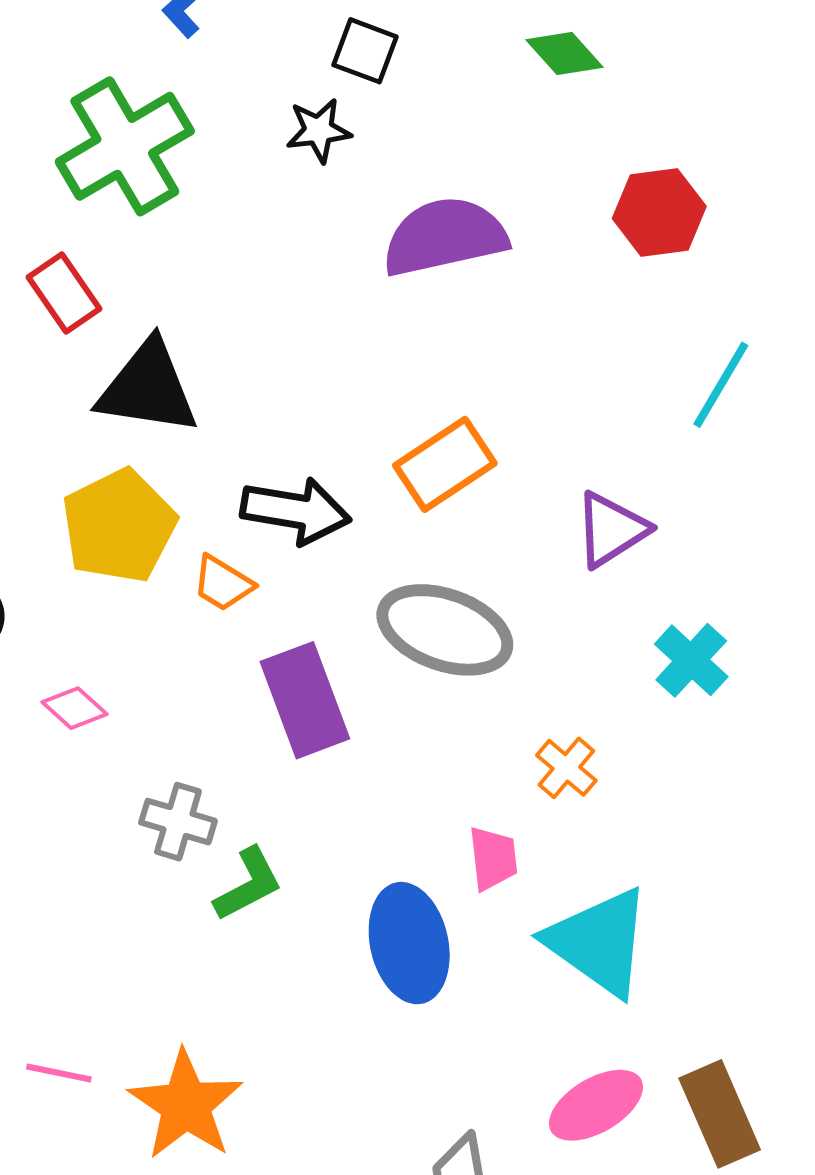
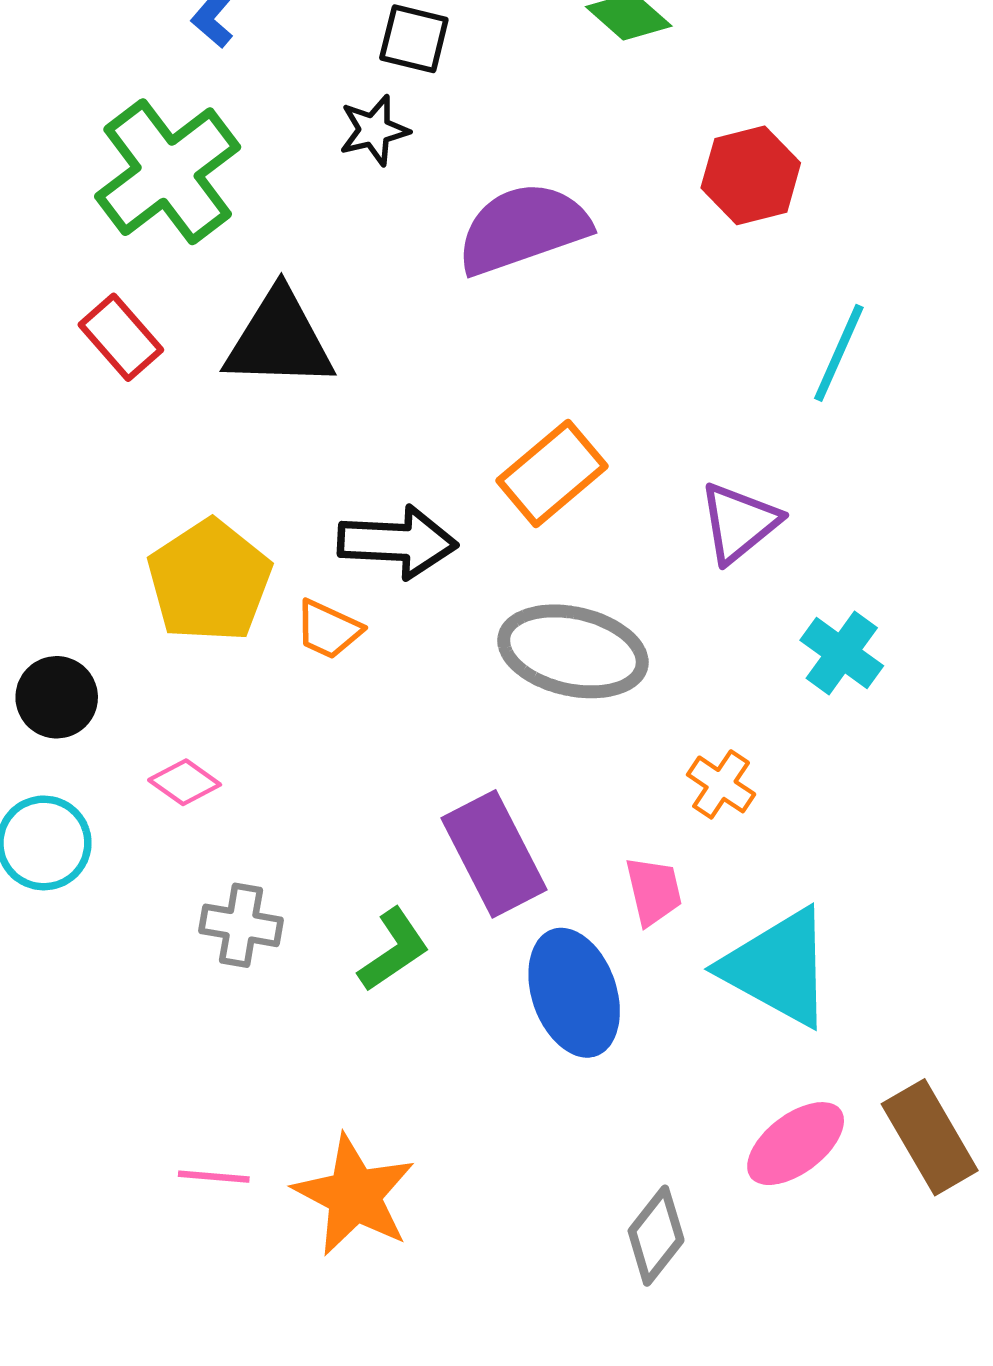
black triangle: (148, 388) -> (279, 340), moved
purple rectangle: (305, 700) -> (494, 854), moved
gray cross: (178, 822) -> (241, 925), moved

